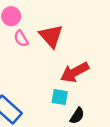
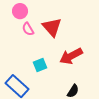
cyan square: (60, 97) -> (40, 65), moved, turned -32

